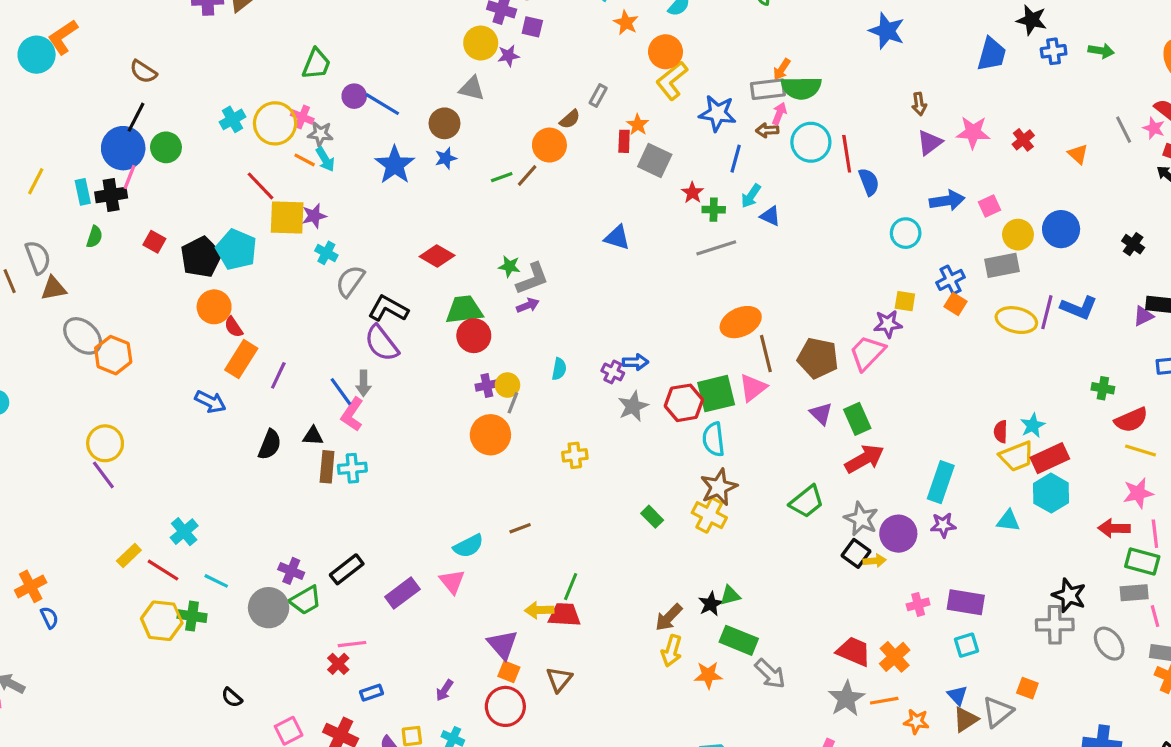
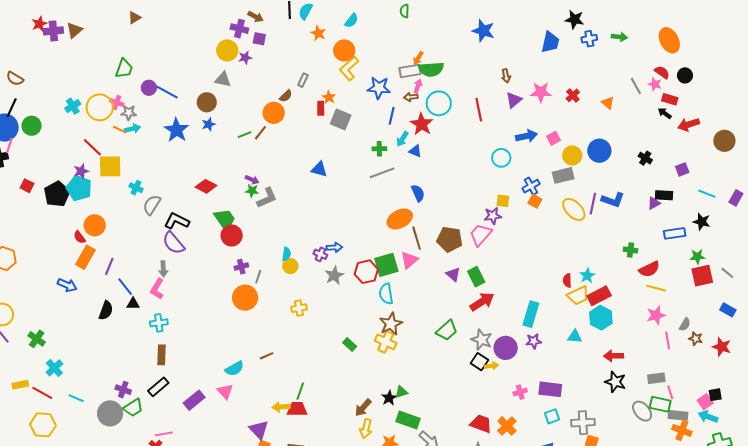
red line: (847, 154) -> (479, 110), moved
cyan arrow: (325, 159) -> (133, 129), turned -70
blue semicircle: (869, 182) -> (418, 193), moved
red star: (692, 193) -> (422, 124), moved, size x1.6
purple star: (314, 216) -> (81, 171), moved
purple arrow: (528, 305) -> (252, 180), moved, turned 48
orange circle: (214, 307) -> (95, 225), moved
green trapezoid: (464, 310) -> (225, 219), turned 65
yellow ellipse: (1016, 320) -> (574, 209), turned 35
yellow circle: (507, 385) -> (290, 266), moved
blue line: (341, 392) -> (125, 287), moved
brown rectangle: (327, 467) -> (162, 355), moved
red arrow: (1114, 528) -> (614, 356), moved
yellow rectangle: (129, 556) -> (20, 385), turned 35
green rectangle: (1142, 561) -> (660, 404), moved
green cross: (192, 616) -> (37, 339), moved, turned 30
gray cross: (1055, 625) -> (583, 423), moved

